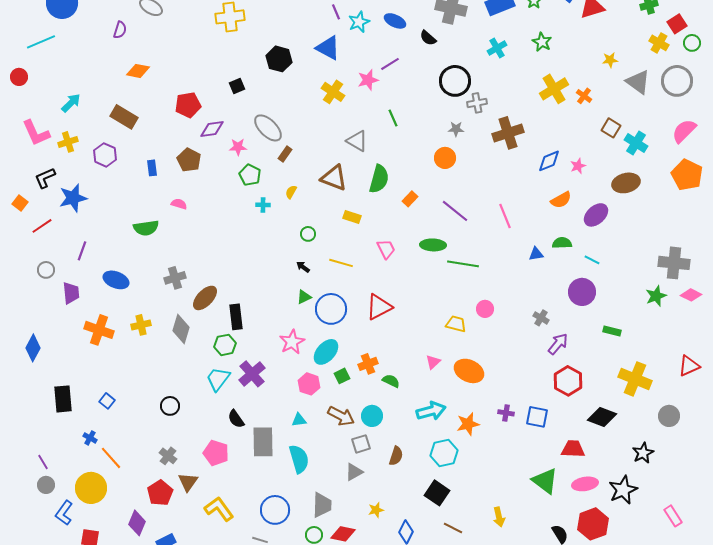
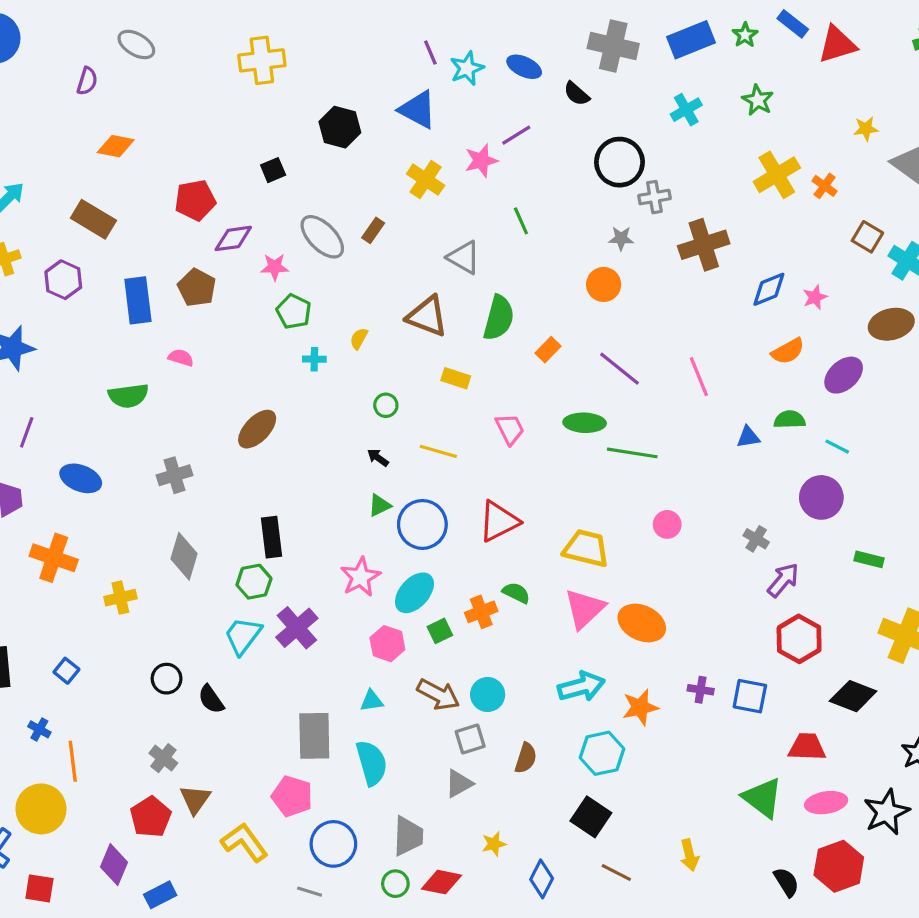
brown rectangle: (285, 154) -> (373, 230), moved
blue rectangle: (152, 168) -> (138, 300), size x1.8
brown ellipse: (205, 298) -> (257, 429), moved
yellow trapezoid: (456, 324) -> (586, 548), moved, size x1.4
yellow cross: (141, 325) -> (120, 598), moved
pink triangle: (433, 362) -> (585, 609), size x1.8
green semicircle: (391, 381) -> (516, 593), moved
black semicircle: (236, 419) -> (211, 699), moved
pink pentagon: (216, 453) -> (292, 796), moved
orange line: (111, 458) -> (73, 761), turned 35

